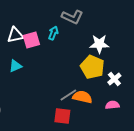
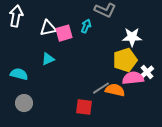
yellow pentagon: (92, 67) -> (125, 60), turned 30
pink semicircle: (112, 105) -> (133, 78), moved, size x1.5
red square: (62, 116) -> (84, 107), moved

